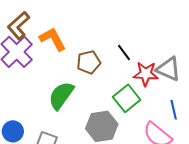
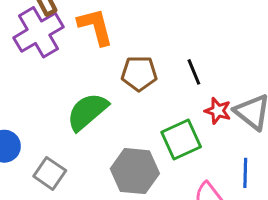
red star: (146, 74) -> (218, 111), size x0.7

